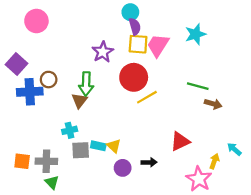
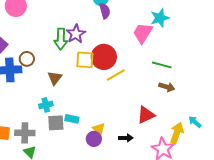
yellow square: (138, 44) -> (85, 60), moved
pink trapezoid: (158, 45) -> (143, 33), moved
green arrow: (86, 84) -> (61, 39), moved
brown arrow: (213, 104) -> (167, 87), moved
yellow triangle: (114, 146) -> (99, 129), moved
yellow arrow: (214, 161) -> (177, 133), size x1.5
black arrow: (149, 162) -> (126, 138), moved

